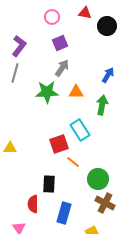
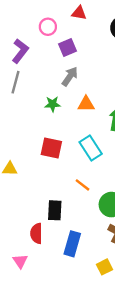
red triangle: (85, 13) -> (79, 13), moved
pink circle: (52, 17) -> (48, 27), moved
green star: (47, 92) -> (53, 104), size x0.6
red square: (59, 144) -> (51, 148), moved, turned 30

